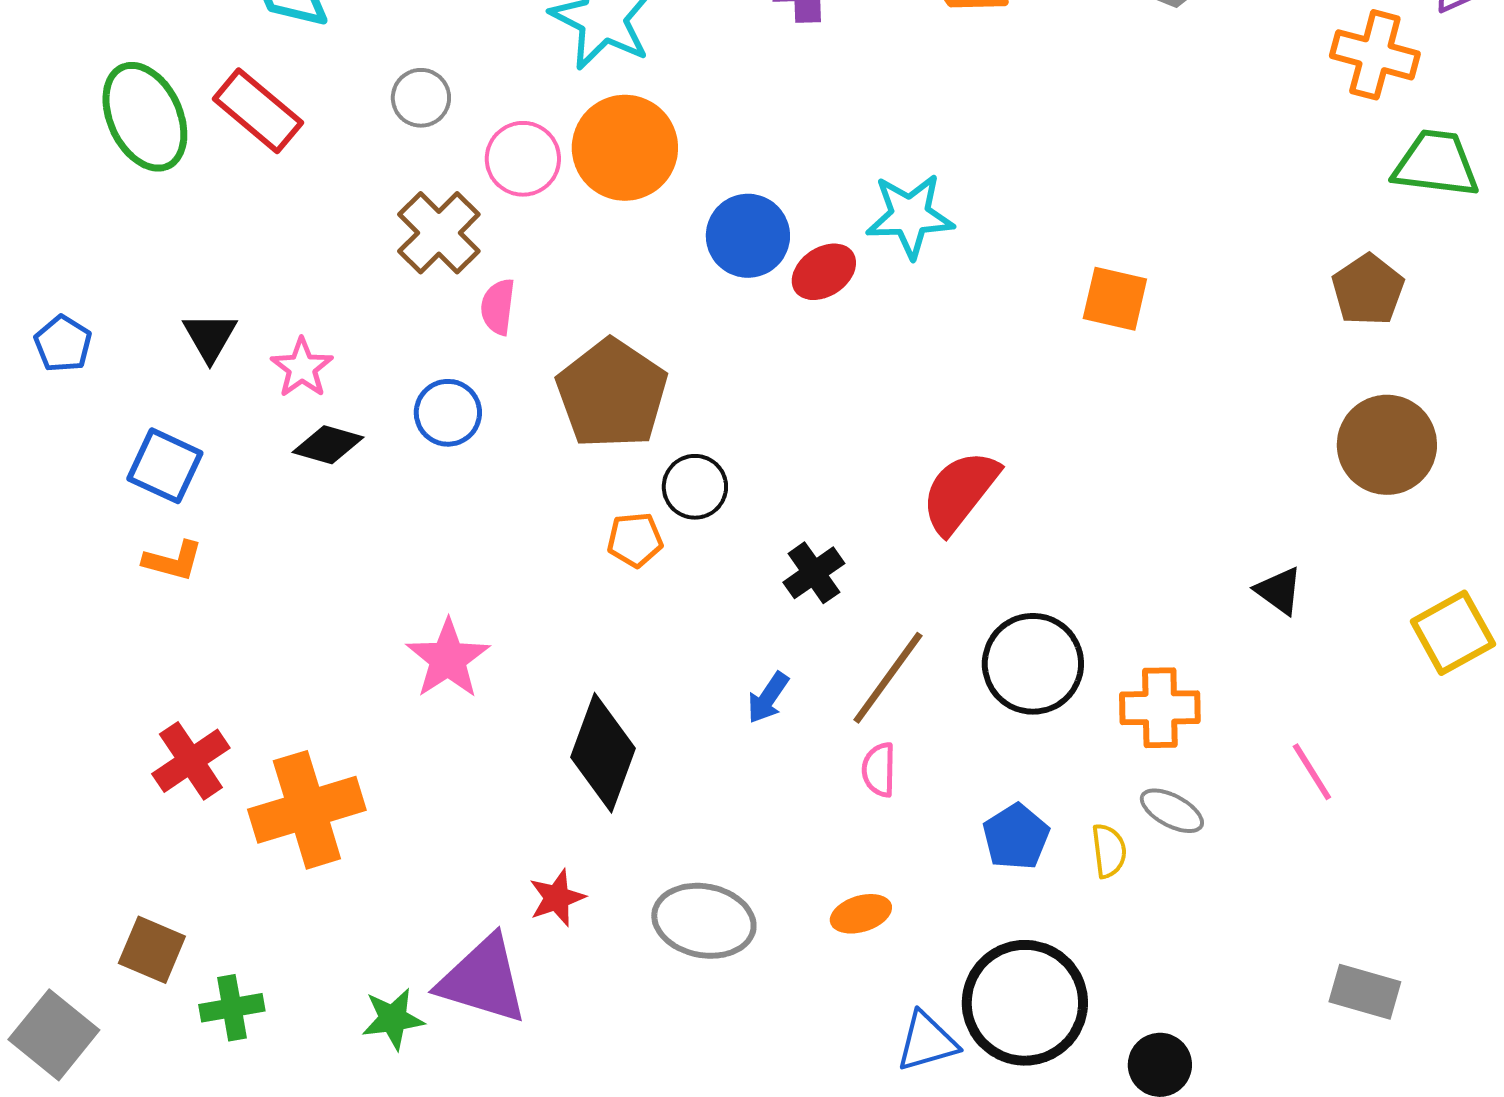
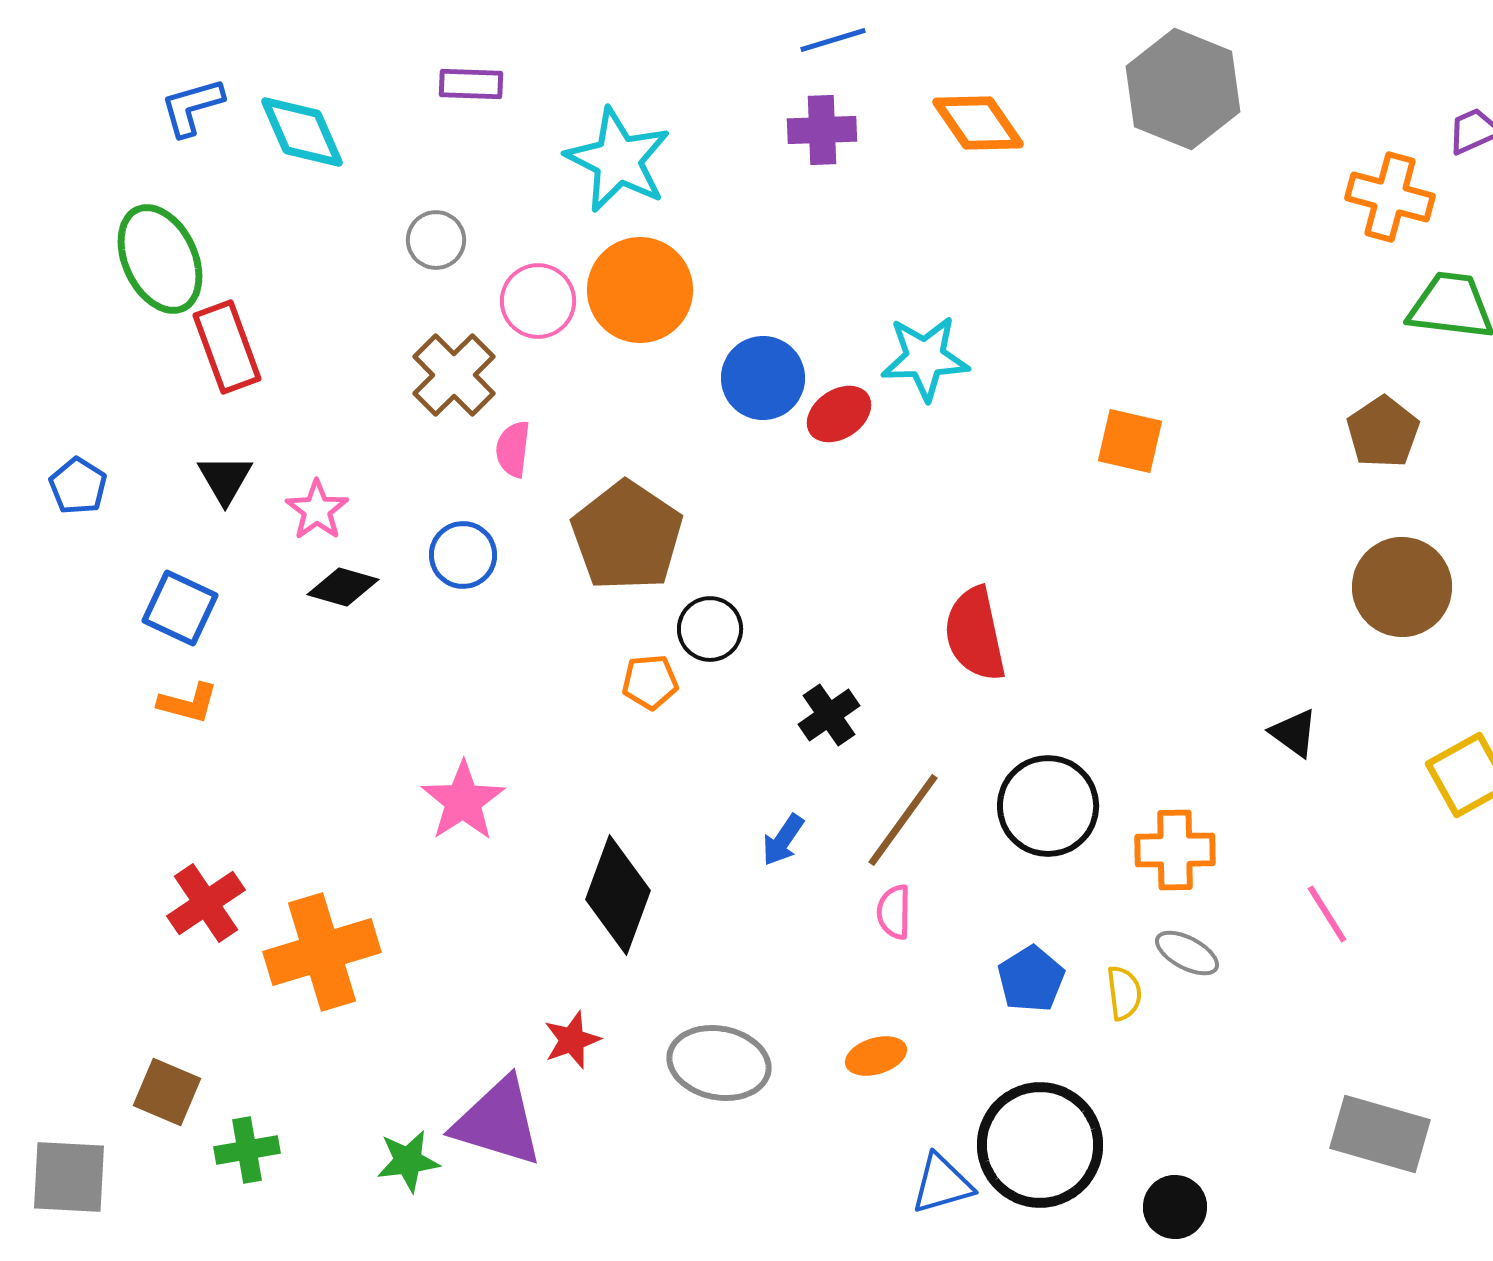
red rectangle: (258, 111) -> (227, 347), moved, turned 30
red semicircle: (960, 492) -> (975, 634), turned -50
gray rectangle: (1365, 992) -> (1380, 1134), size x1.4
gray square: (54, 1035) -> (69, 1177), turned -36

